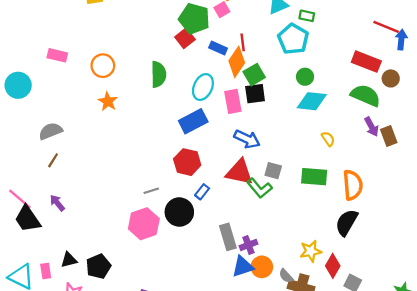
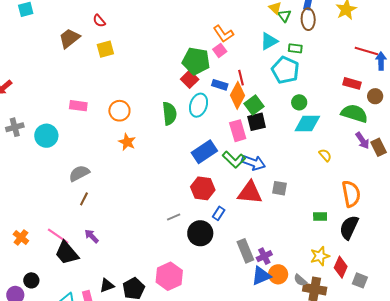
red rectangle: (366, 62) -> (352, 83), size x0.7
cyan ellipse: (203, 87) -> (199, 105), moved
green rectangle: (314, 177) -> (320, 217), moved, size x0.6
green L-shape: (259, 188) -> (234, 160), moved
pink hexagon: (144, 224) -> (169, 276), moved

